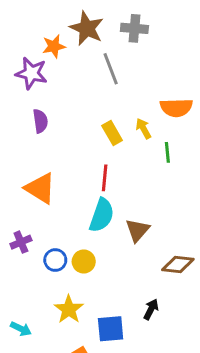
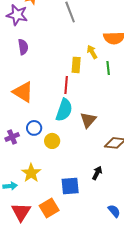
yellow rectangle: (112, 133) -> (76, 65), moved, turned 35
purple cross: (21, 242) -> (12, 137), moved
blue circle: (55, 260) -> (34, 128), moved
yellow star: (69, 309) -> (31, 173), moved
cyan arrow: (21, 329) -> (10, 186), turned -32

